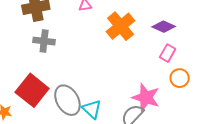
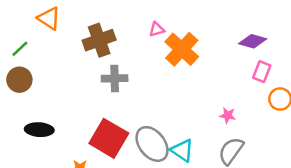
orange cross: (121, 26) -> (182, 49), moved
pink star: (146, 97) -> (228, 115), moved, size x0.5

